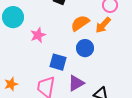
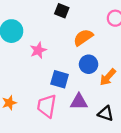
orange arrow: (103, 25) -> (108, 77), moved
purple triangle: (76, 83) -> (79, 102), turned 30

